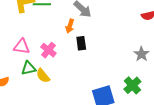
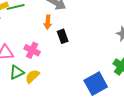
yellow semicircle: (43, 76) -> (32, 76), turned 98

